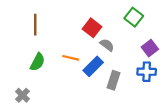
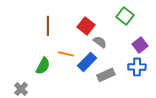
brown line: (35, 25) -> (48, 26), moved
green semicircle: (37, 62) -> (43, 66), moved
gray rectangle: (113, 80) -> (106, 75), turned 48

